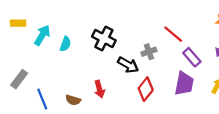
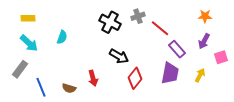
yellow rectangle: (18, 23) -> (28, 18), moved
cyan arrow: (42, 35) -> (29, 43), moved, turned 102
black cross: (104, 38) -> (110, 22), moved
gray cross: (149, 52) -> (138, 16), moved

